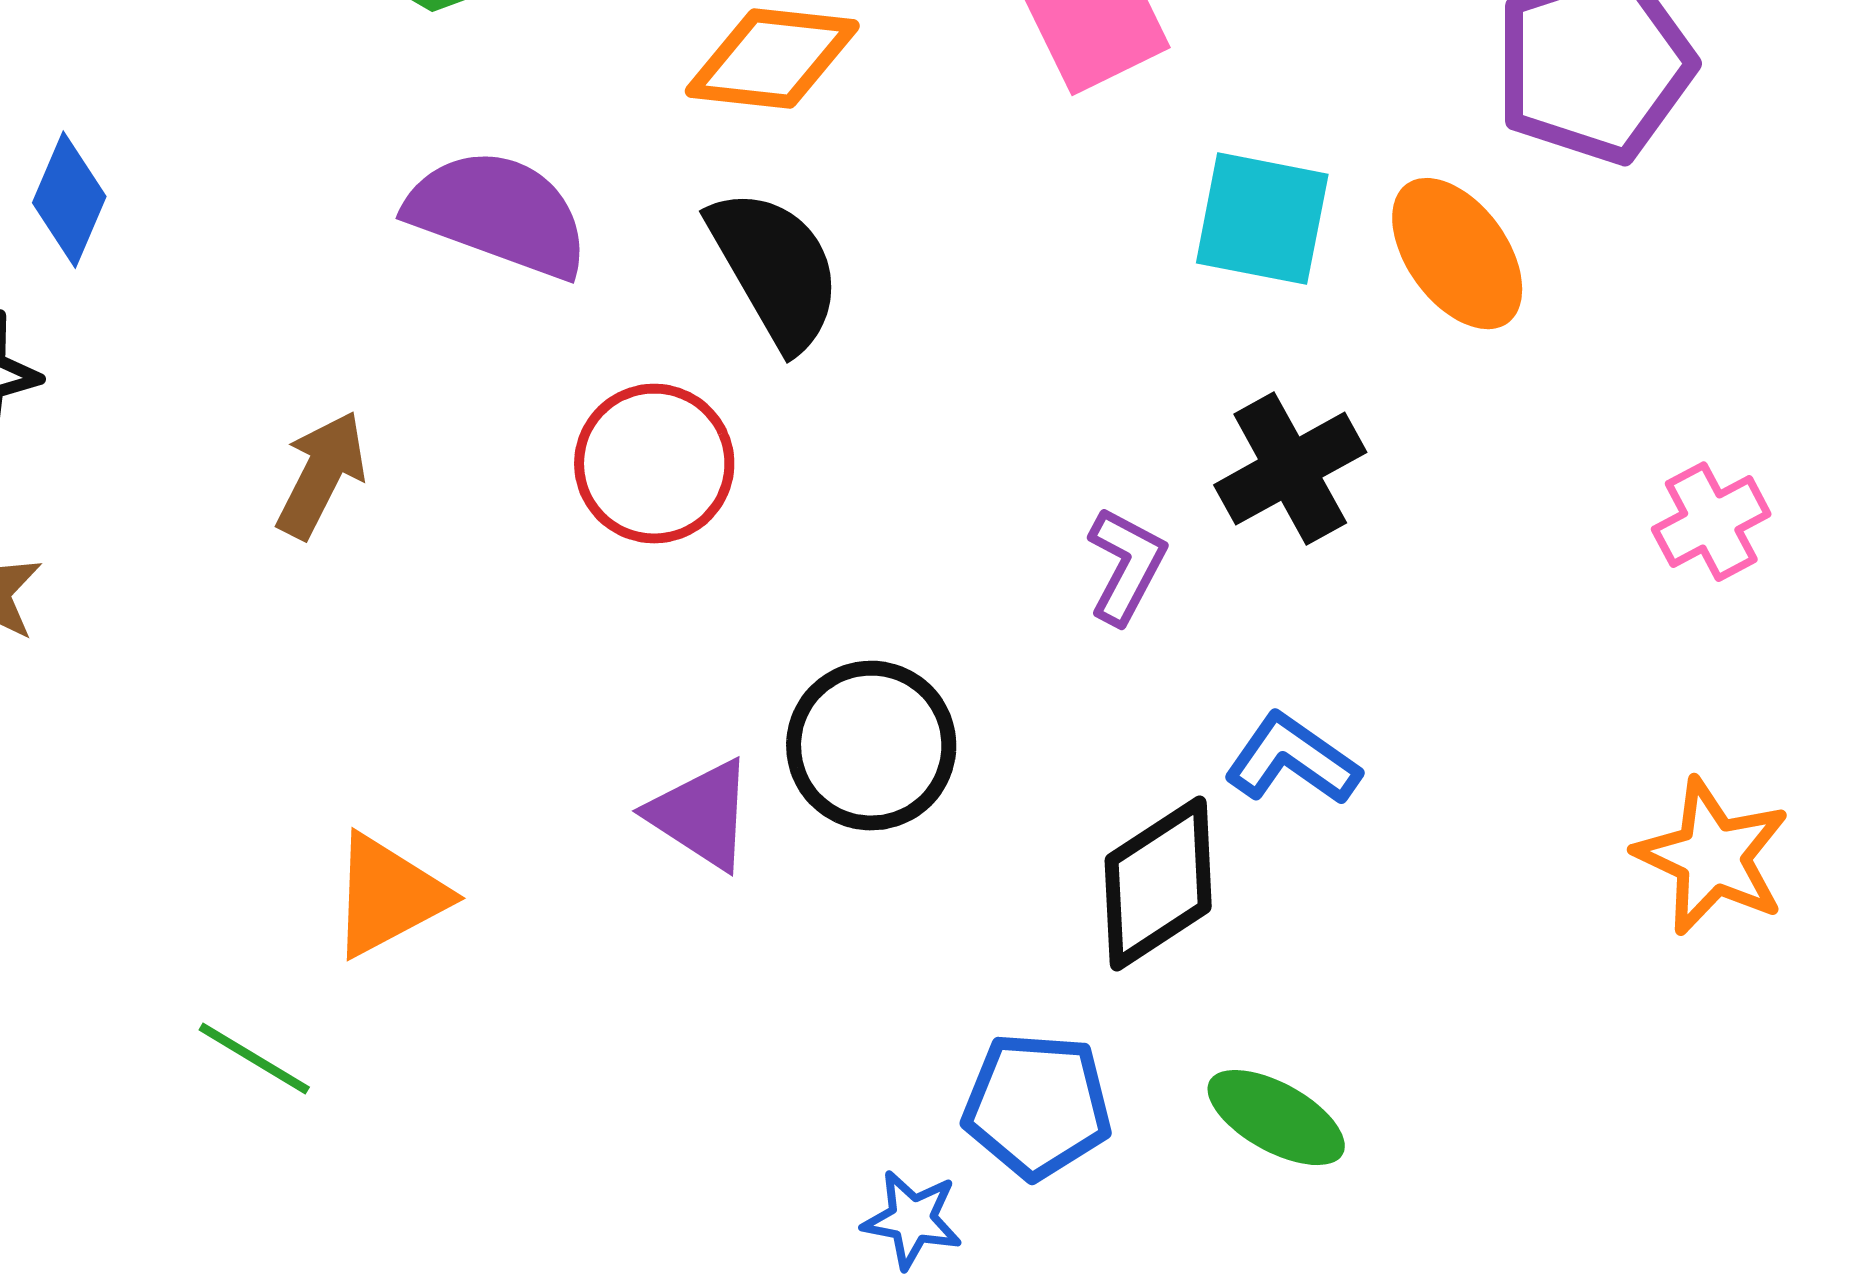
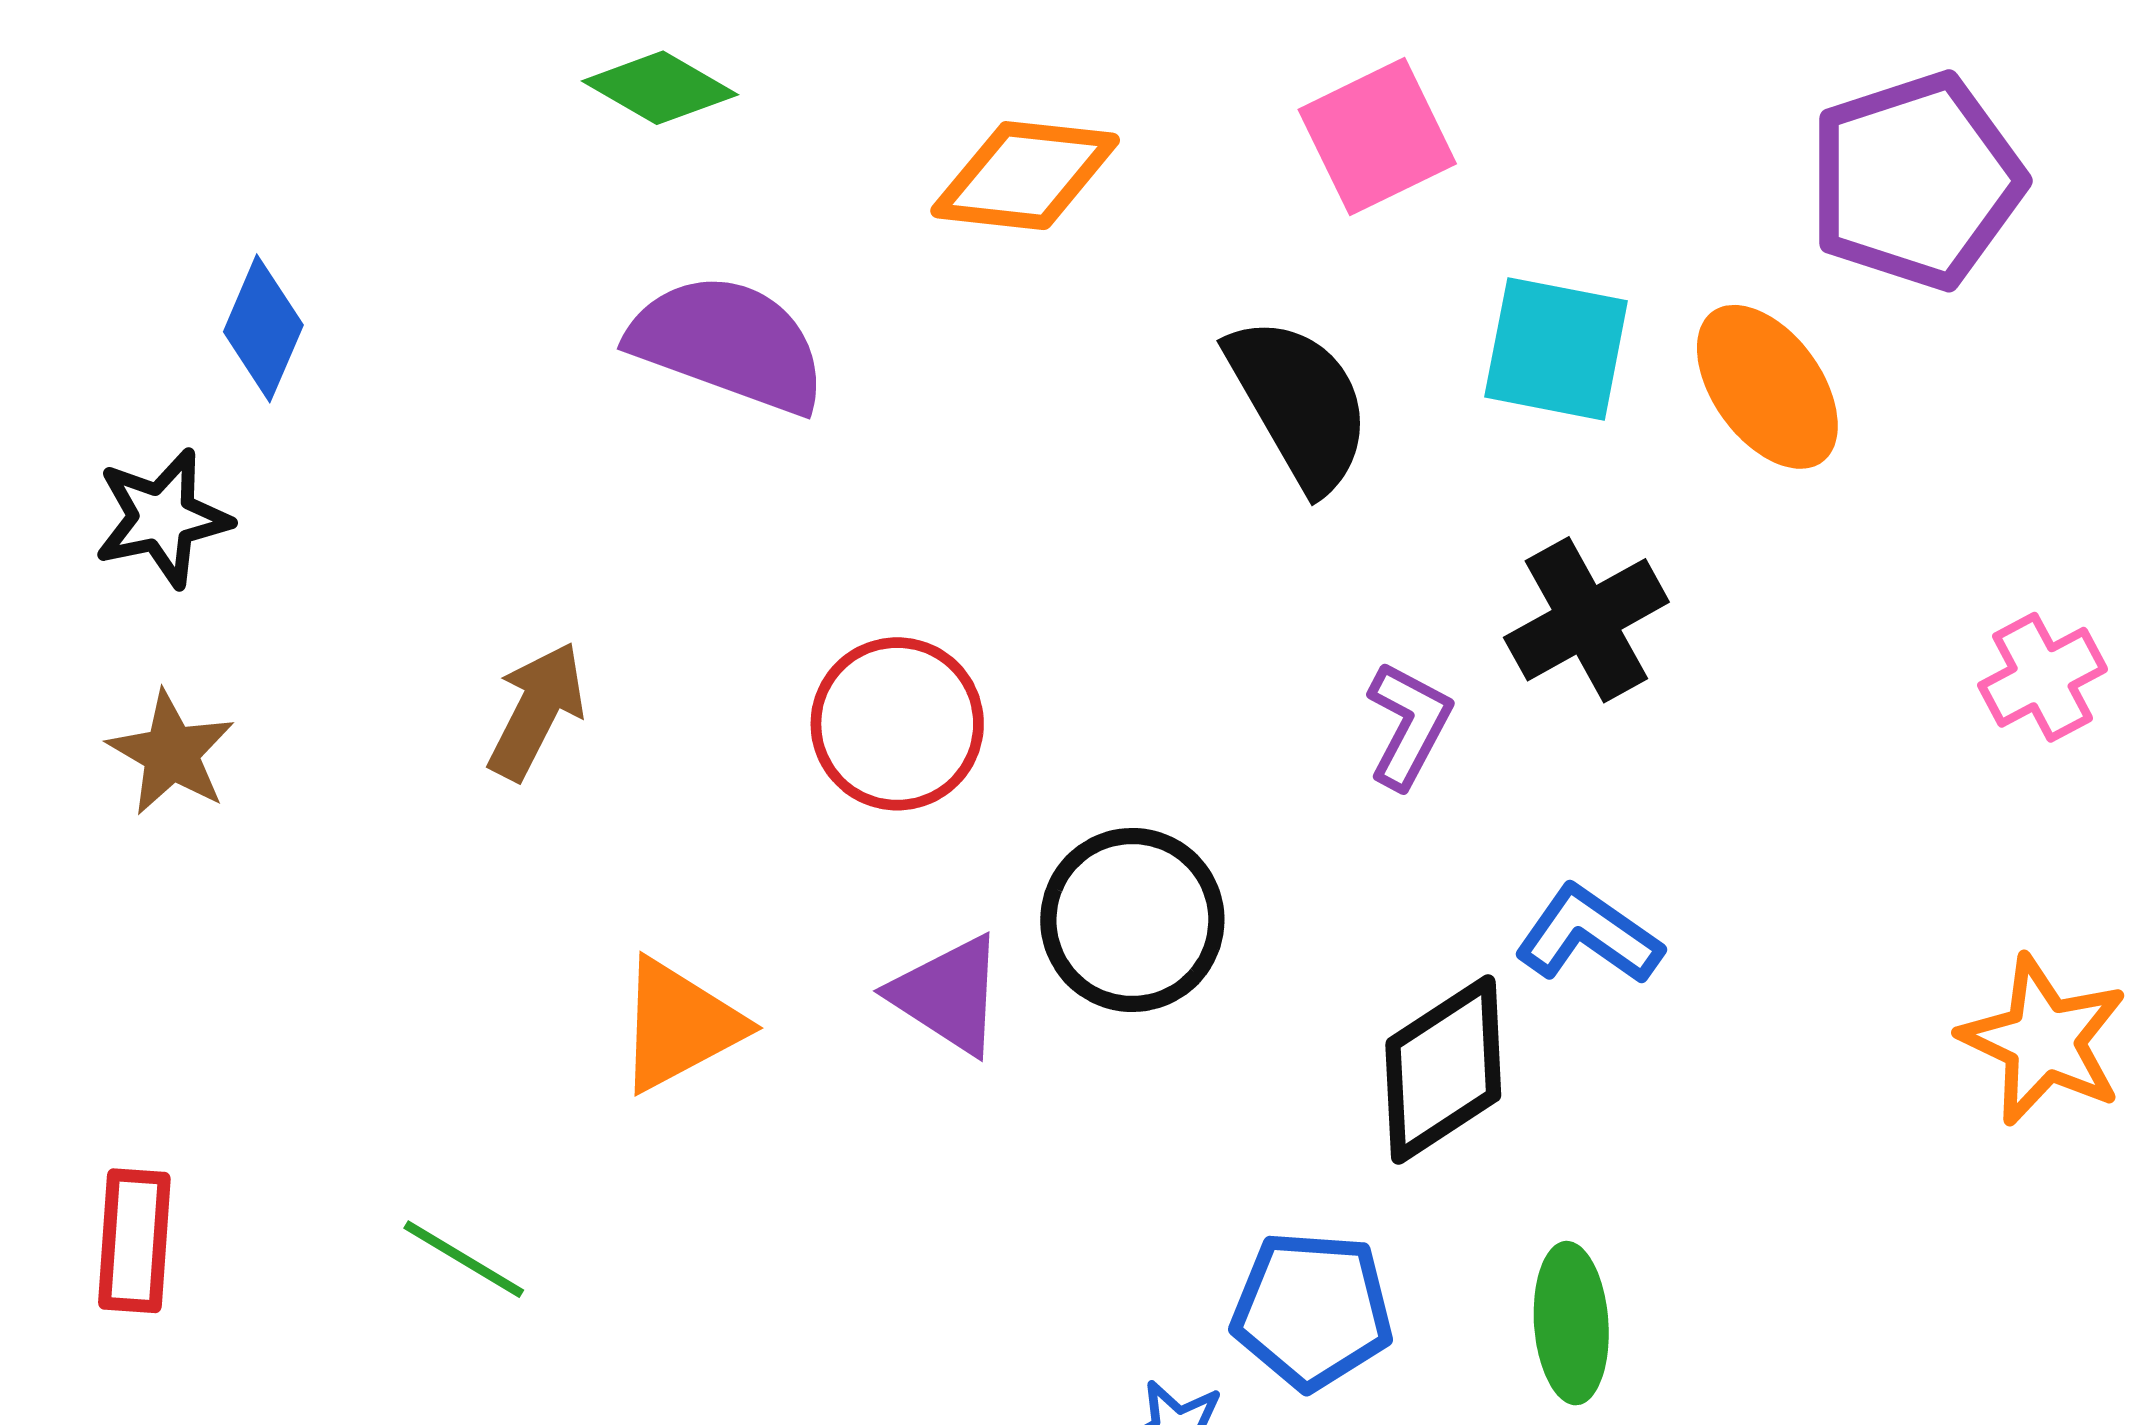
black semicircle: (775, 269) -> (1299, 403), moved
red circle: (654, 464) -> (897, 724), moved
brown arrow: (321, 475) -> (536, 711), moved
orange triangle: (388, 896) -> (679, 1025), moved
green ellipse: (1276, 1118) -> (1571, 1323), turned 57

